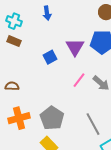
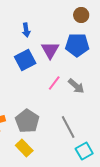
blue arrow: (47, 13) -> (26, 30), moved
blue square: (50, 57) -> (25, 60), size x1.5

